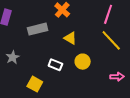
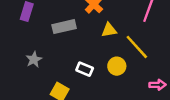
yellow triangle: (70, 38) -> (109, 30), moved, turned -40
yellow line: (111, 40) -> (137, 47), moved

